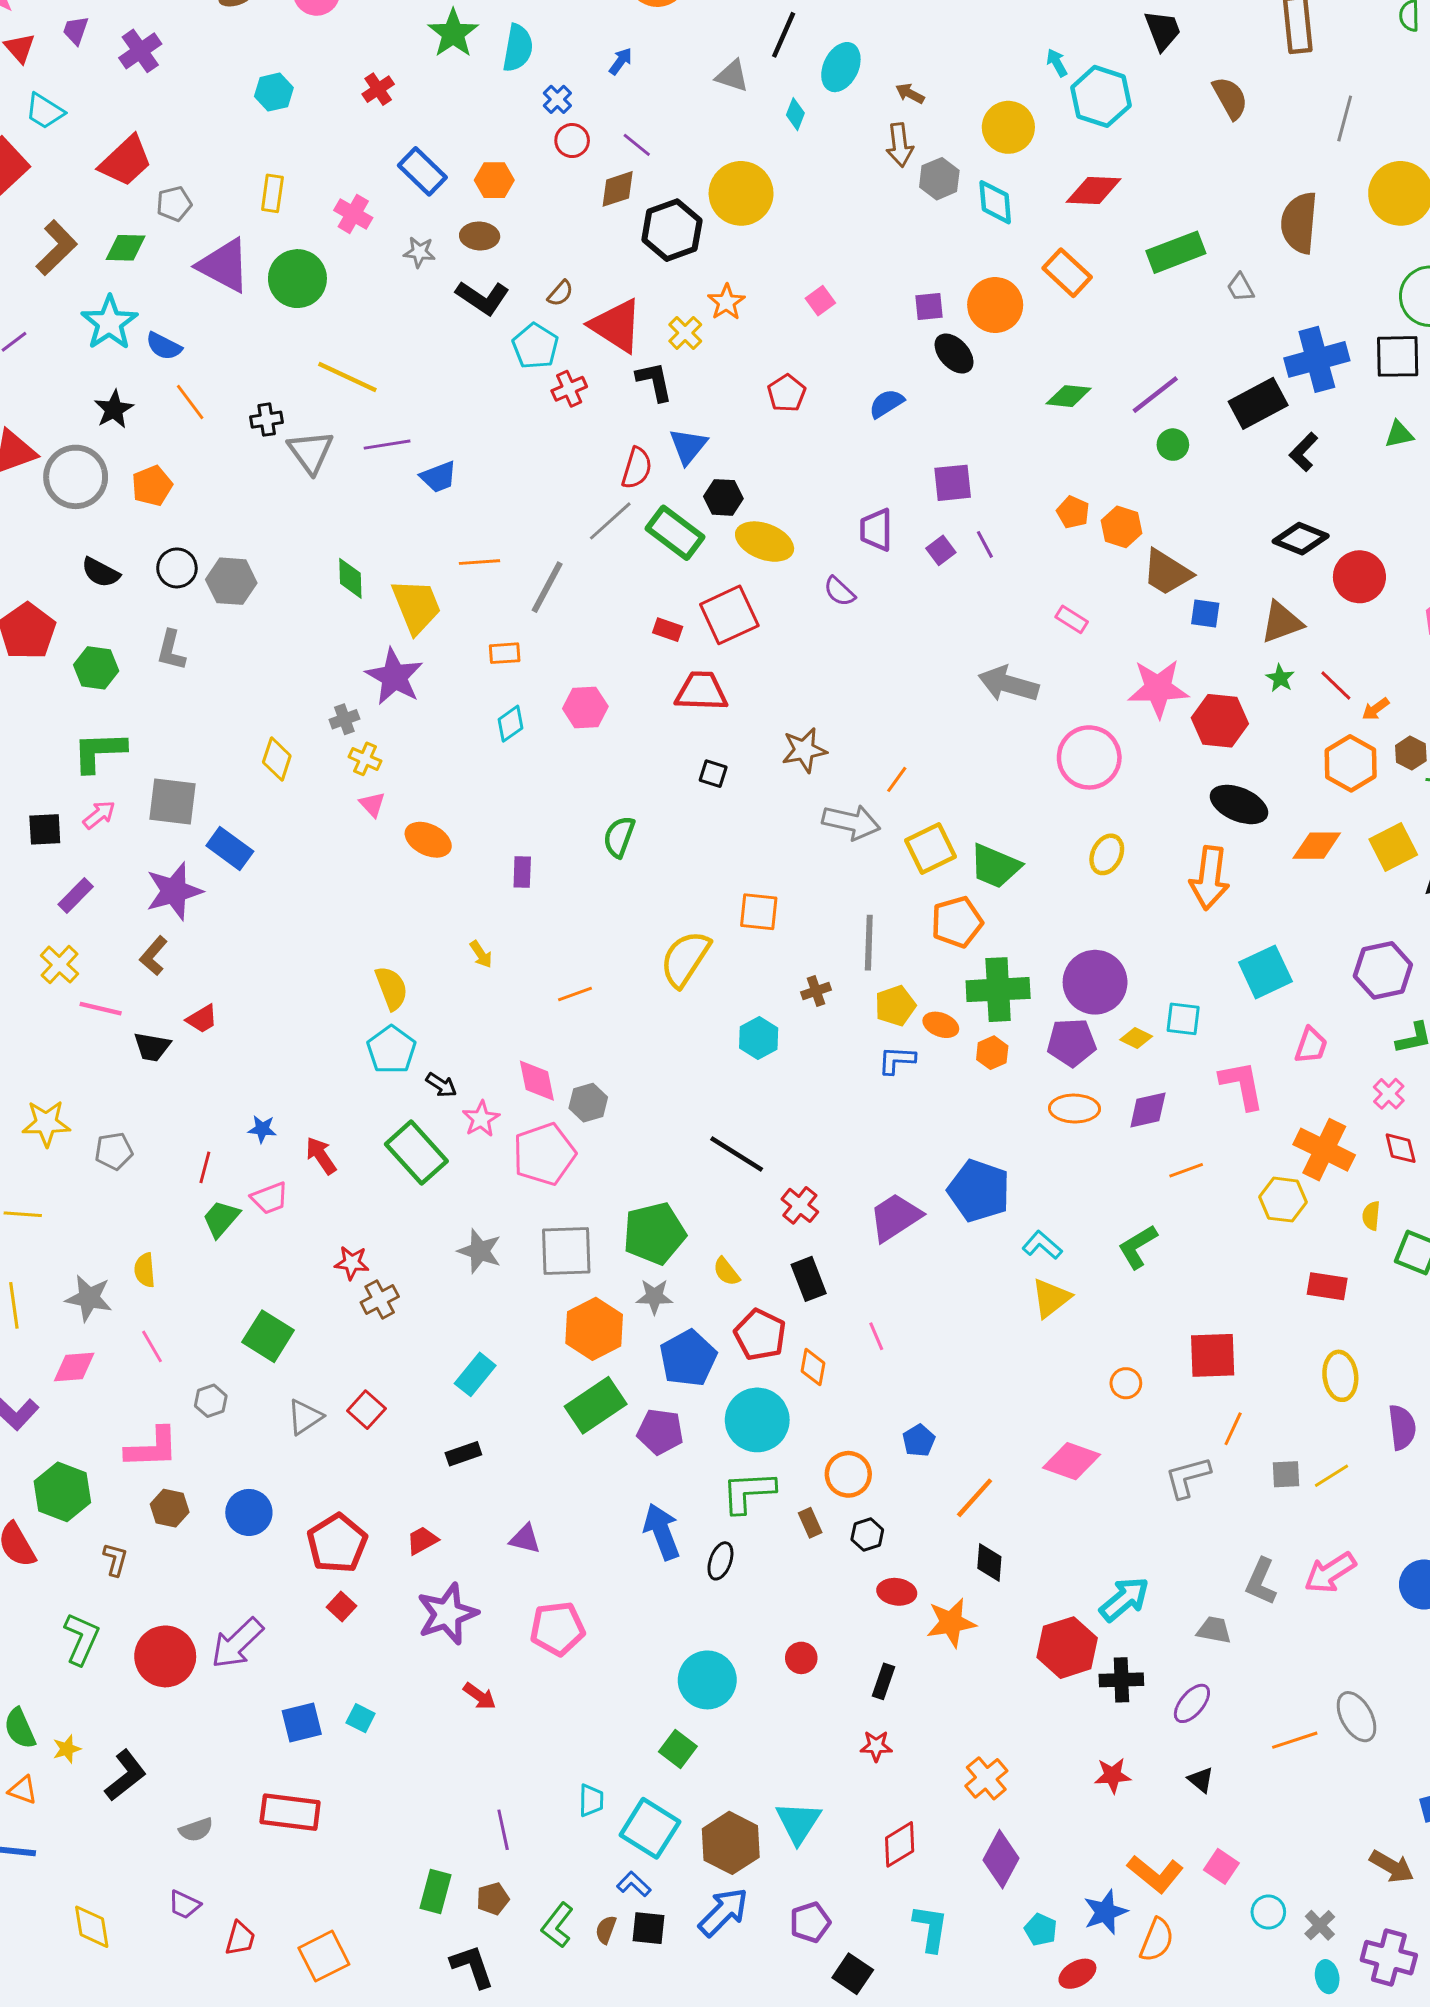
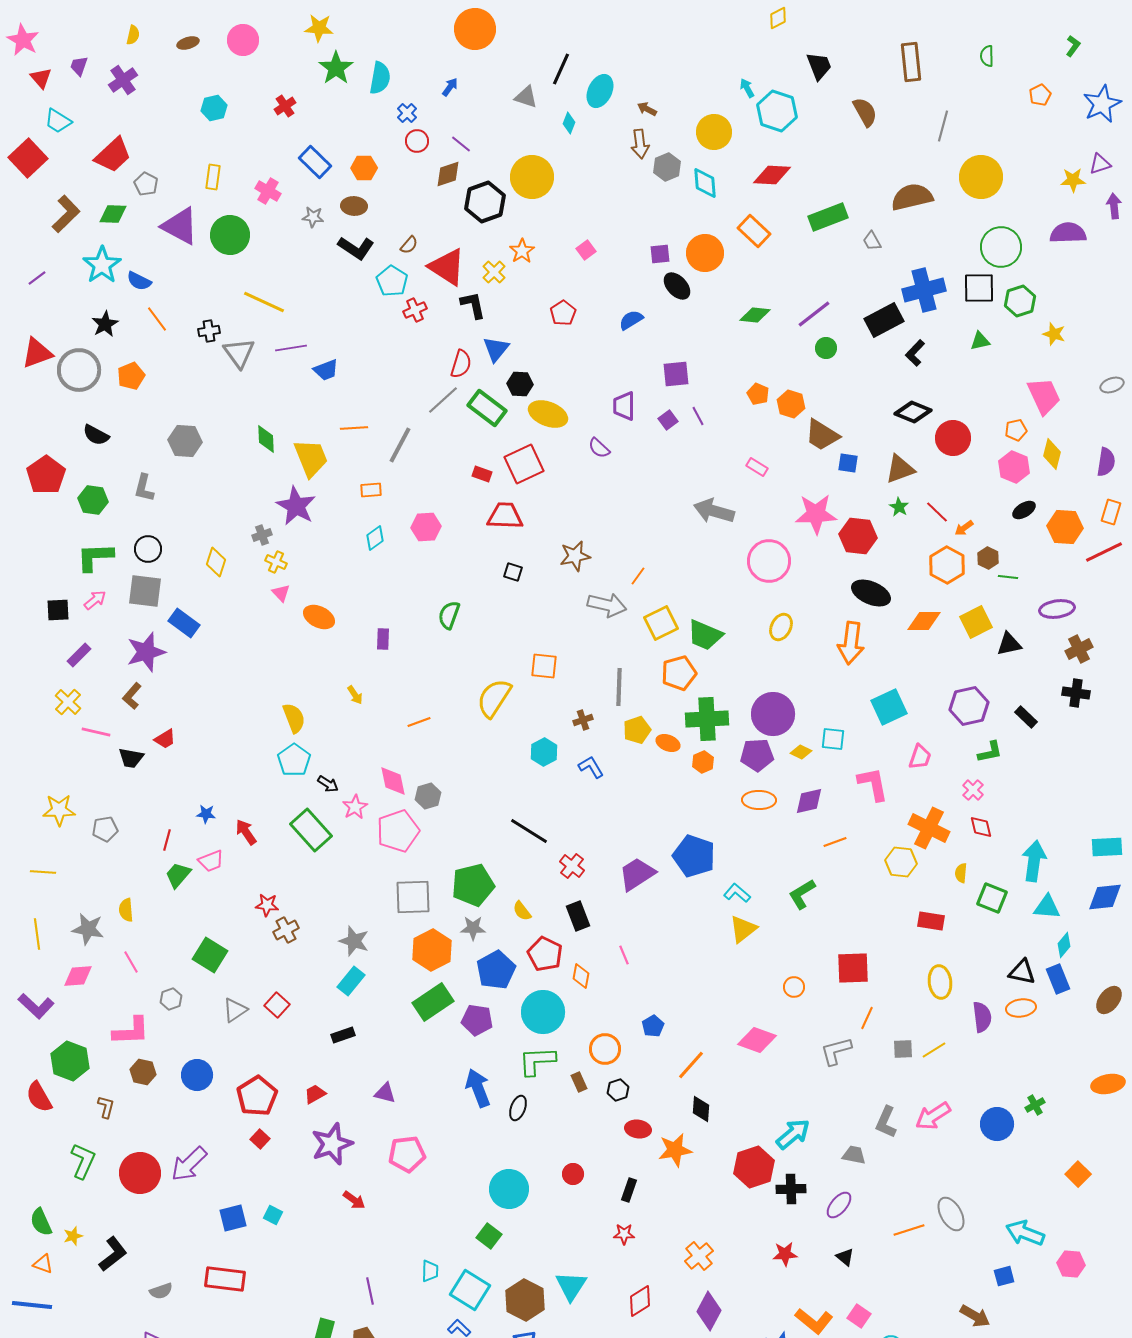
gray pentagon: (174, 204) -> (146, 184), turned -30
brown semicircle: (1299, 223) -> (912, 197), turned 72
black circle: (177, 568) -> (148, 549), moved
blue L-shape: (897, 1060) -> (591, 767), moved, turned 56
gray star: (480, 1251) -> (354, 941), moved

